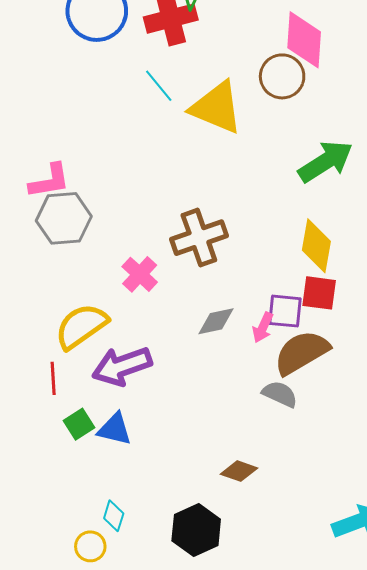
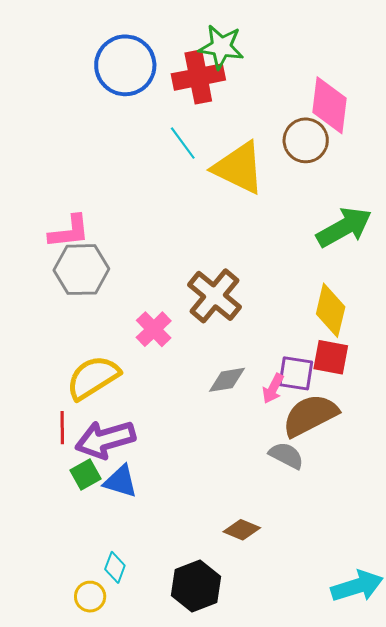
brown cross: (199, 238) -> (214, 296), turned -34
purple arrow: (122, 366) -> (105, 439), moved

